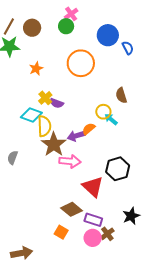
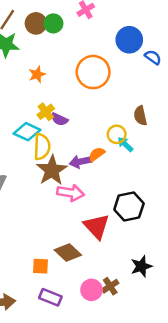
green circle: (66, 26) -> (53, 23), moved
blue semicircle: (128, 48) -> (153, 57), turned -32
purple rectangle: (93, 220) -> (50, 297), moved
orange square: (61, 232) -> (40, 266), moved, turned -32

